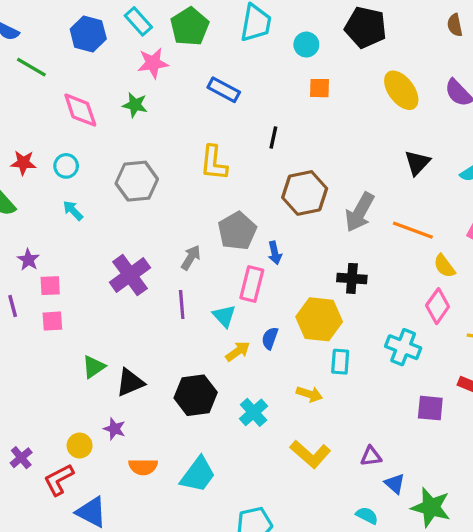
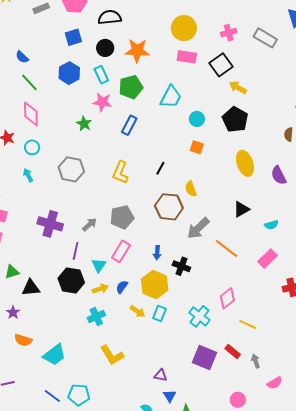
blue rectangle: (224, 90) -> (129, 125), moved, turned 72
pink diamond: (80, 110) -> (31, 114), moved
blue arrow: (275, 253) -> (157, 253), moved
yellow semicircle: (444, 266) -> (191, 189), moved
purple cross: (130, 275) -> (50, 224), turned 35
yellow arrow: (309, 394) -> (137, 311), moved
black hexagon: (196, 395) -> (71, 280), moved
purple square: (430, 408) -> (205, 358), size x1.4
cyan cross: (254, 412) -> (96, 316), moved
yellow L-shape: (310, 454) -> (112, 355), moved

